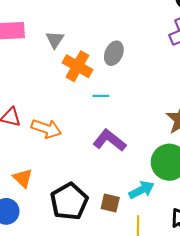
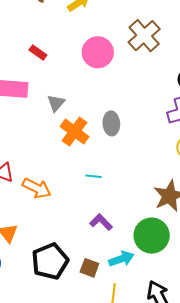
gray ellipse: (114, 53) -> (111, 123), turned -35
cyan line: (101, 96) -> (93, 176), moved
purple L-shape: (109, 140) -> (101, 222), moved, size x0.7

